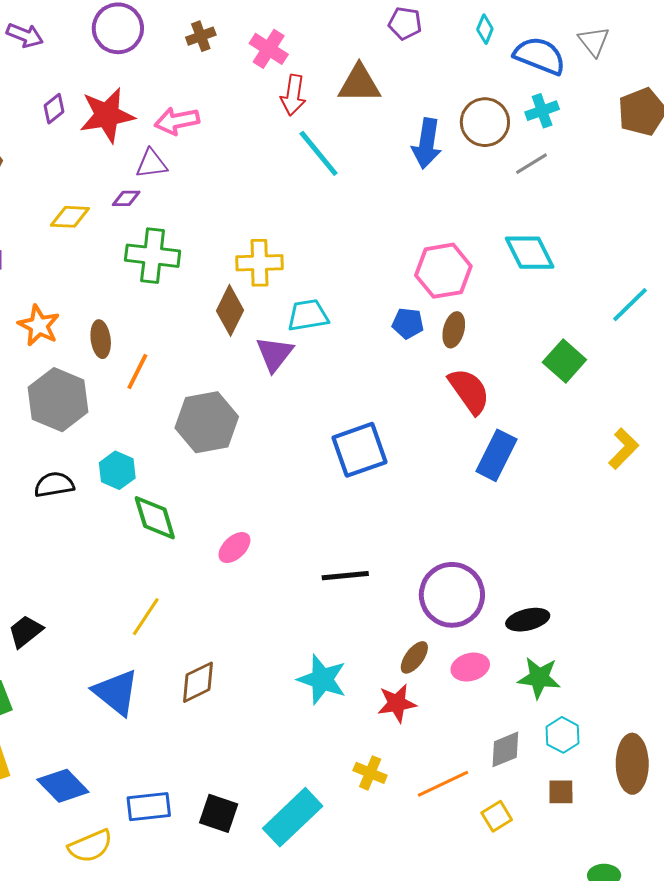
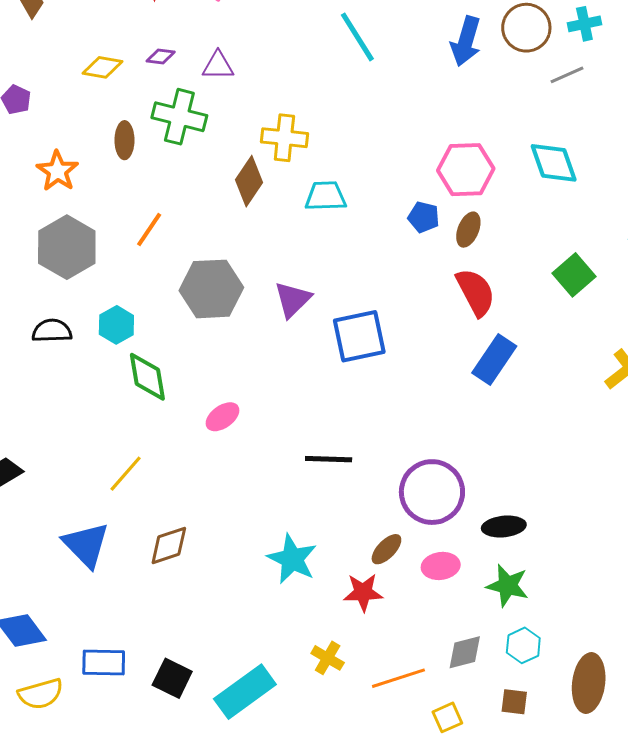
purple triangle: (151, 164) -> (218, 66), moved
brown ellipse: (101, 339) -> (124, 140), moved
purple triangle: (274, 354) -> (293, 299), moved

